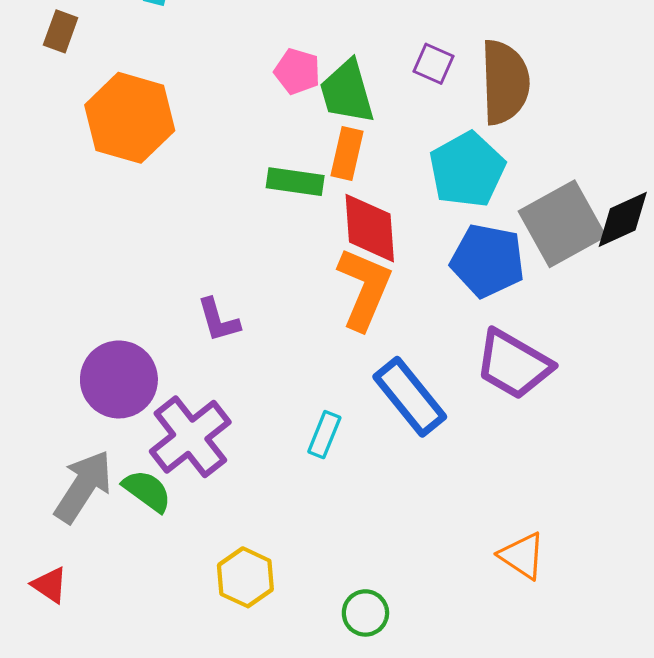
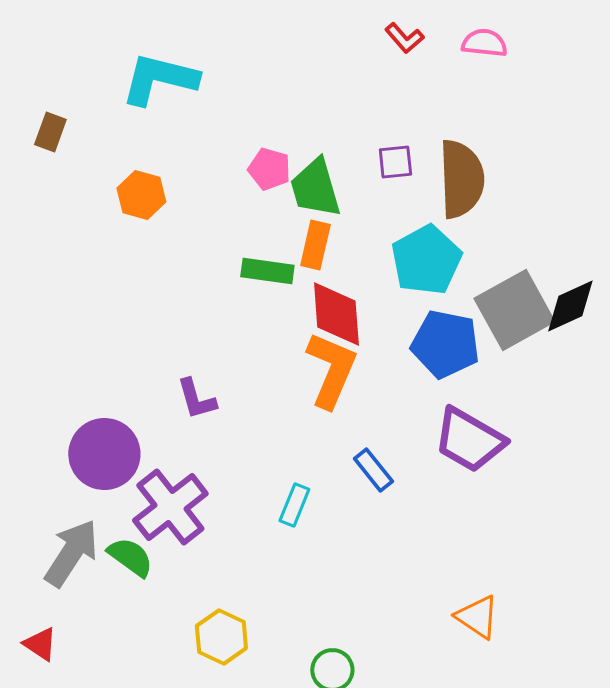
purple square: (434, 64) -> (395, 162), turned -30
orange hexagon: (130, 118) -> (141, 195), moved, size x0.6
blue rectangle: (410, 397) -> (373, 470), size x0.6

